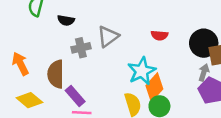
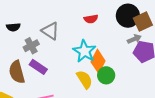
gray triangle: (108, 36) -> (50, 31), turned -36
gray arrow: (204, 72) -> (134, 39), turned 64
purple rectangle: (75, 96) -> (38, 67), moved

